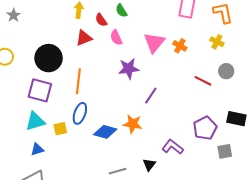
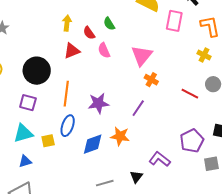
orange cross: (180, 46) -> (151, 80), moved
purple star: (129, 69) -> (98, 103), moved
purple square: (40, 90) -> (28, 103), size x0.7
blue diamond: (105, 132) -> (93, 144), turned -35

